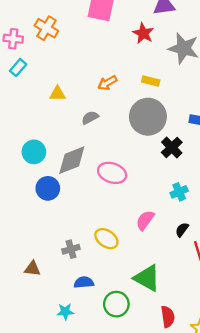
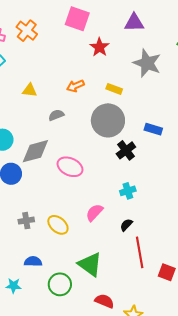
red star: (143, 33) -> (99, 47), moved
gray cross: (71, 249) -> (26, 221), moved
red semicircle: (168, 317) -> (104, 301), turned -66

